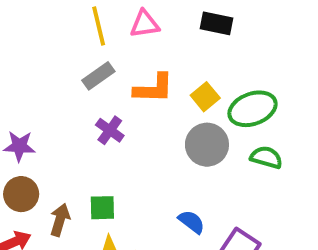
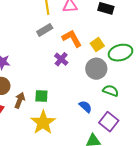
orange L-shape: (154, 88) -> (72, 38), turned -125
purple cross: (110, 130) -> (61, 59), moved
green semicircle: (266, 157) -> (111, 91), moved

